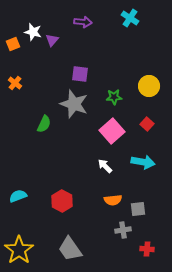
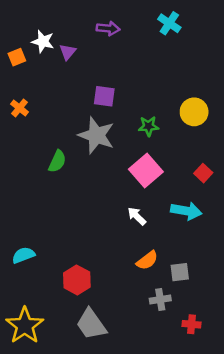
red square: (147, 124) -> (203, 173), moved
orange semicircle: (113, 200) -> (147, 260), turned -30
red hexagon: (62, 201) -> (77, 280), moved

